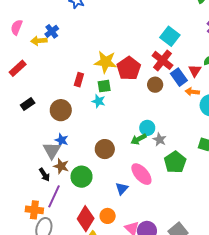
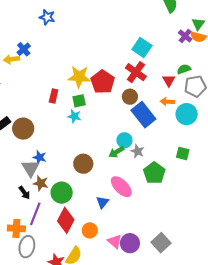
blue rectangle: (179, 77) -> (143, 115), moved, size x1.4
brown circle: (61, 110) -> (23, 129), moved
red diamond: (86, 219) -> (66, 220), moved

